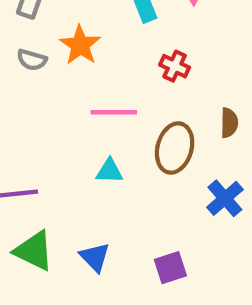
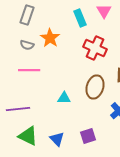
red cross: (175, 66) -> (95, 48), size x1.6
pink line: (114, 112) -> (29, 70), moved
purple square: (170, 268) -> (88, 136), moved

